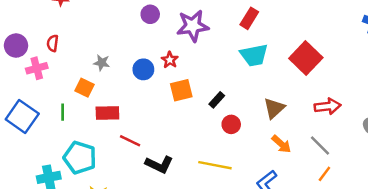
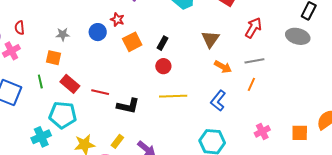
red arrow: (328, 106) -> (253, 28), turned -40
red rectangle: (107, 113) -> (70, 84), moved, turned 54
red circle: (231, 124) -> (163, 66), moved
gray line: (320, 146) -> (254, 61), turned -42
orange line: (324, 174) -> (251, 84), moved

